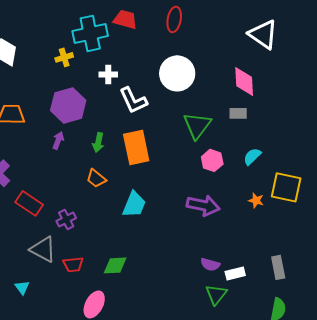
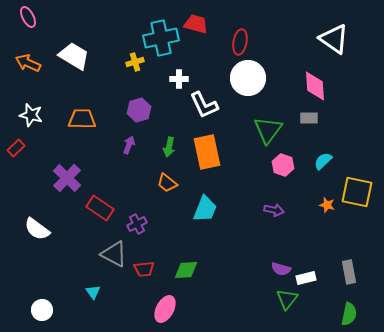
red ellipse: (174, 19) -> (240, 42), moved
purple hexagon: (68, 105) -> (139, 110), size x0.7
purple arrow: (203, 205) -> (274, 210), size x0.6

